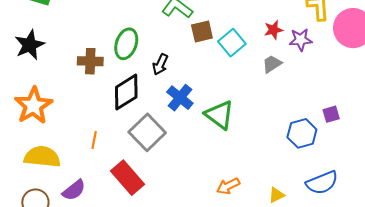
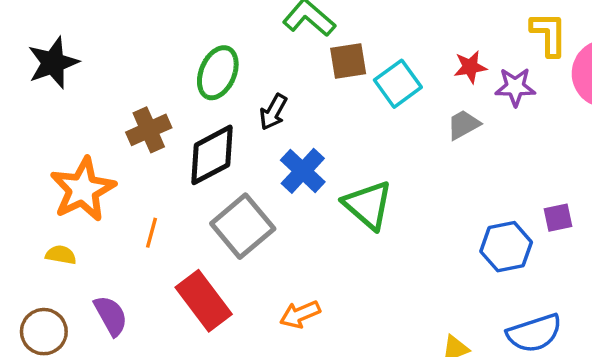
brown cross: (90, 61) -> (149, 130), moved, turned -30
orange star: (33, 106) -> (83, 189), moved
yellow semicircle: (42, 157) -> (61, 255), size x0.5
orange arrow: (228, 186) -> (300, 314), moved
purple semicircle: (74, 190) -> (111, 316), turned -85

